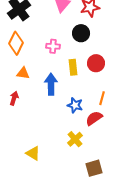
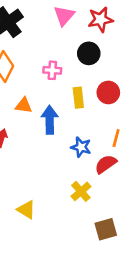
orange triangle: (23, 73) -> (24, 105), moved

